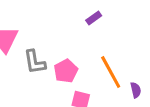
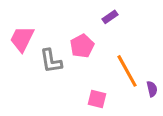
pink pentagon: (66, 71) -> (82, 46), moved

